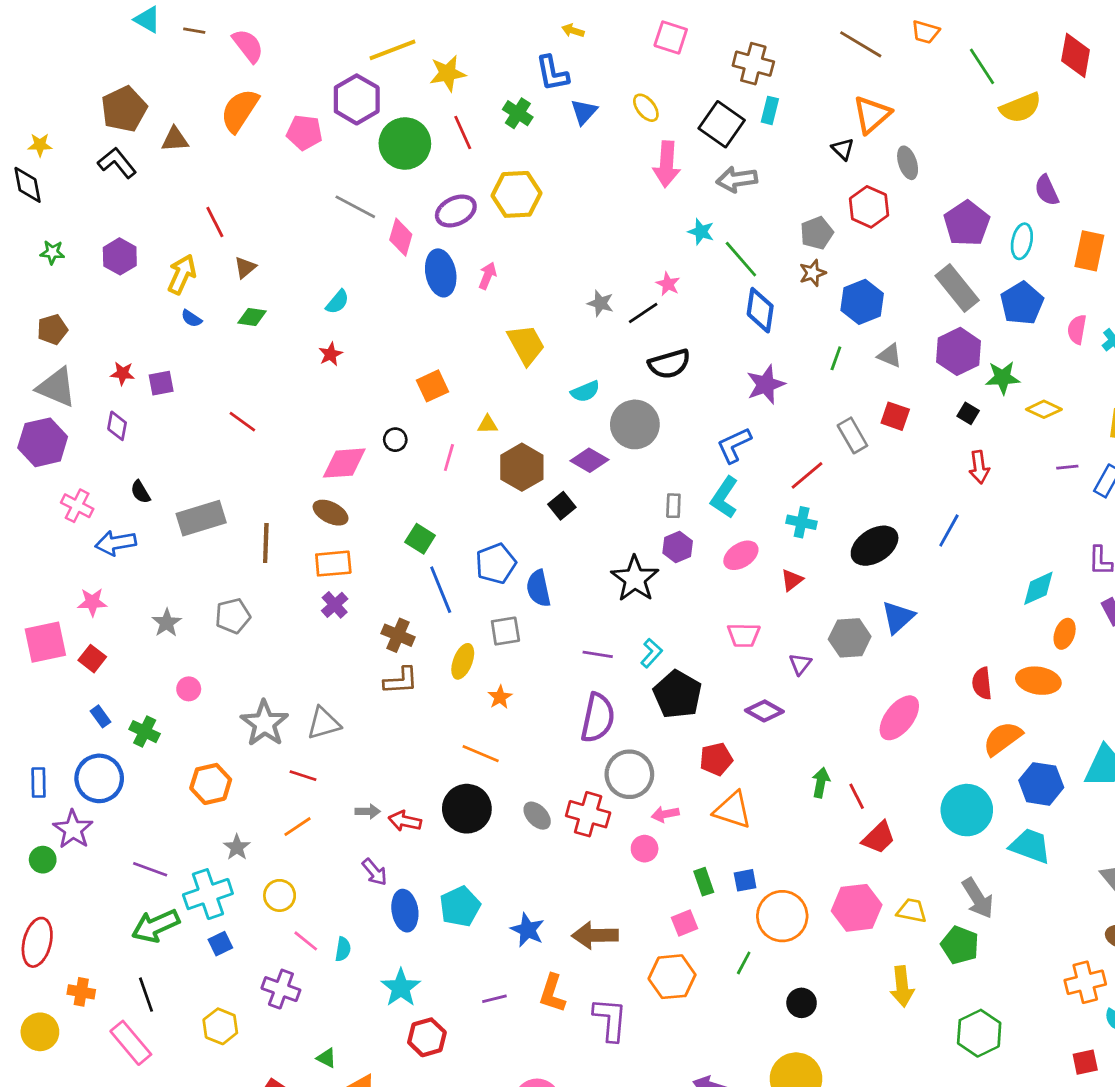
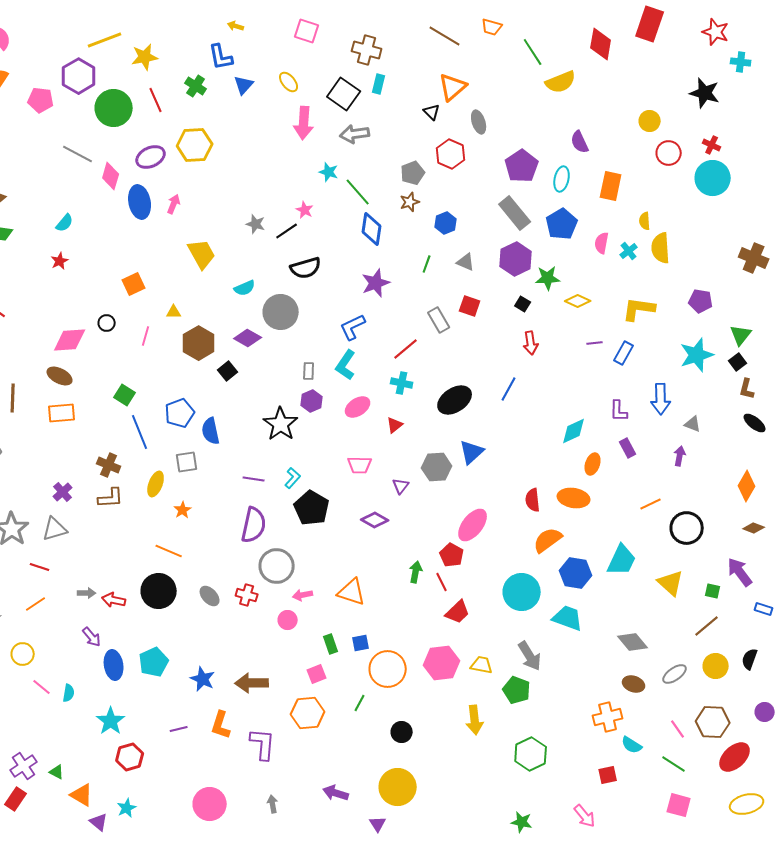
blue hexagon: (862, 302) -> (446, 223), size x0.7
purple cross: (335, 605) -> (63, 492), moved
red pentagon: (716, 759) -> (452, 555), moved, turned -30
red cross: (588, 814) -> (247, 595), size x0.7
purple cross: (281, 989) -> (24, 766), moved, turned 36

